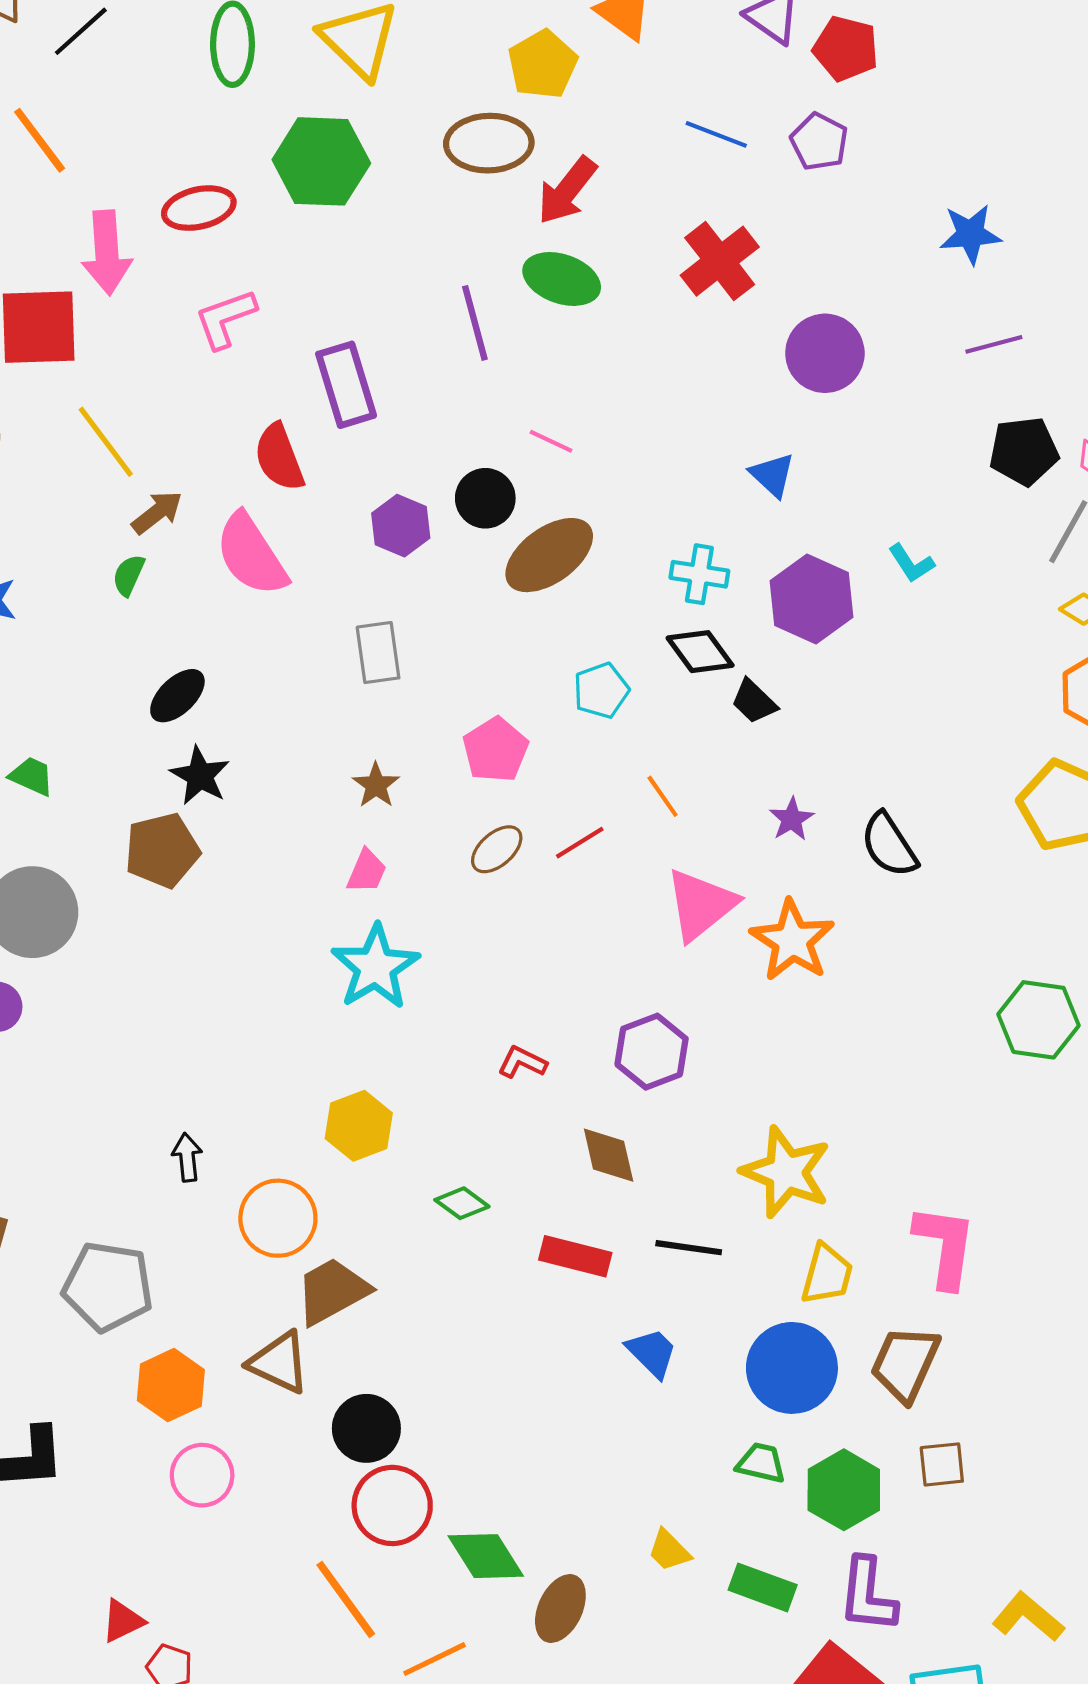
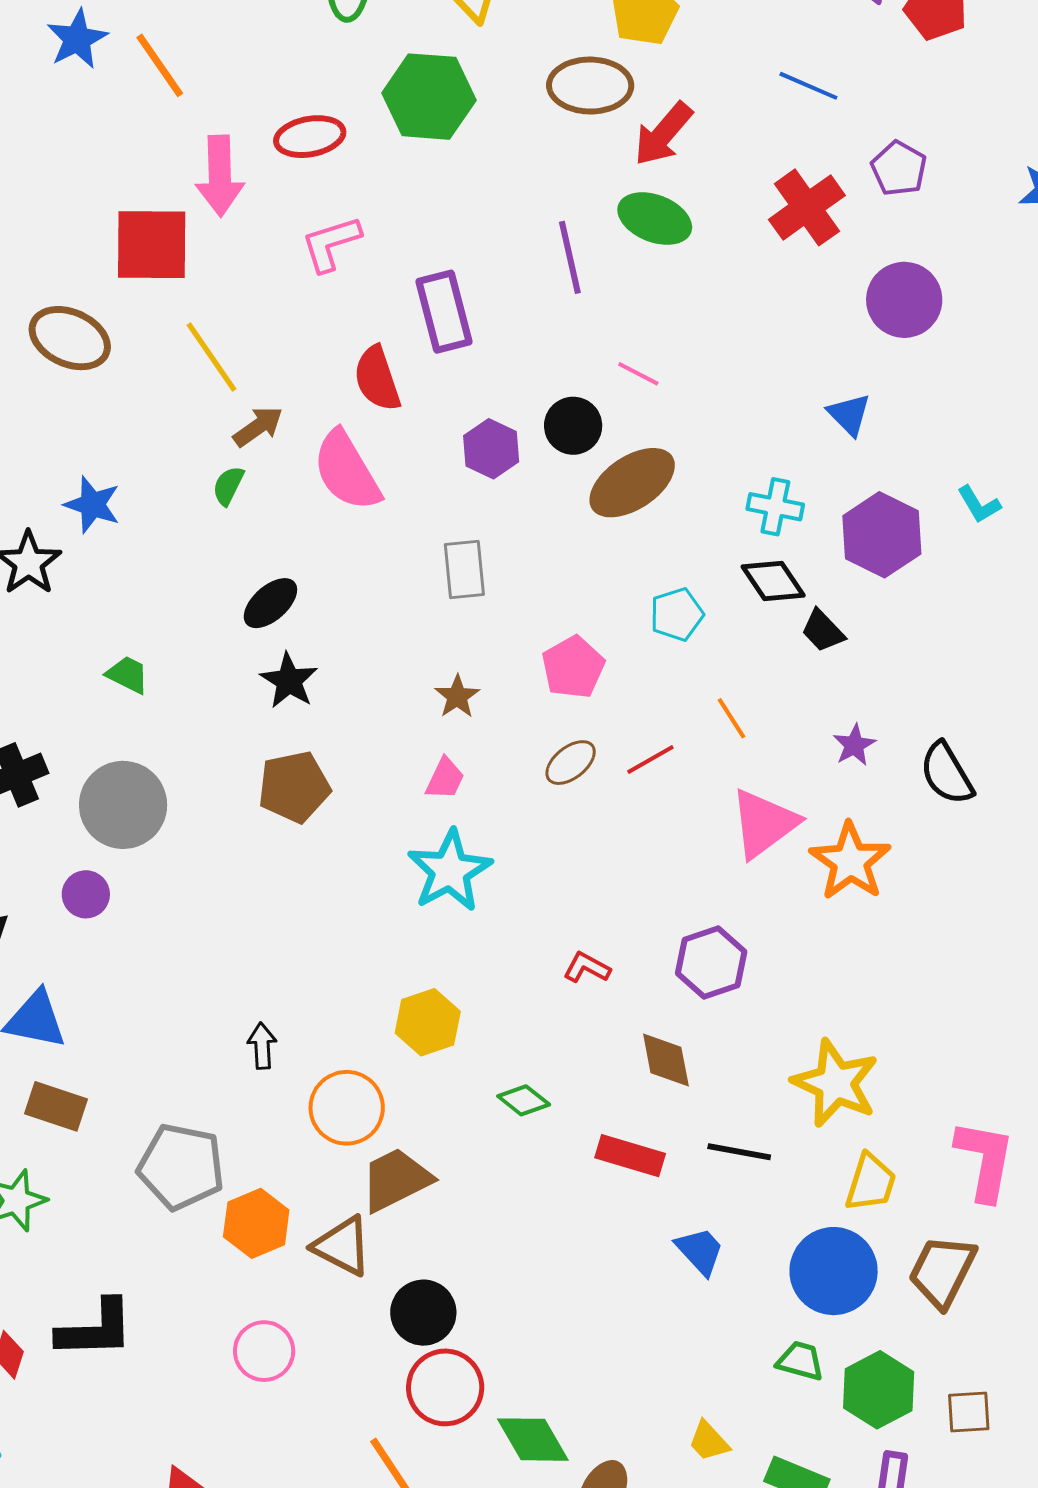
purple pentagon: (819, 142) -> (899, 168), moved
brown pentagon: (162, 850) -> (294, 787), moved
orange hexagon: (171, 1385) -> (256, 1223), moved
brown square: (942, 1464) -> (969, 1412), moved

